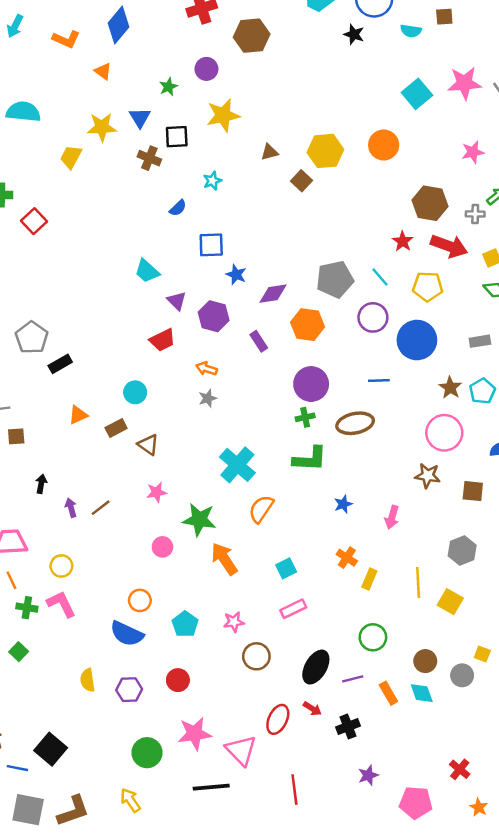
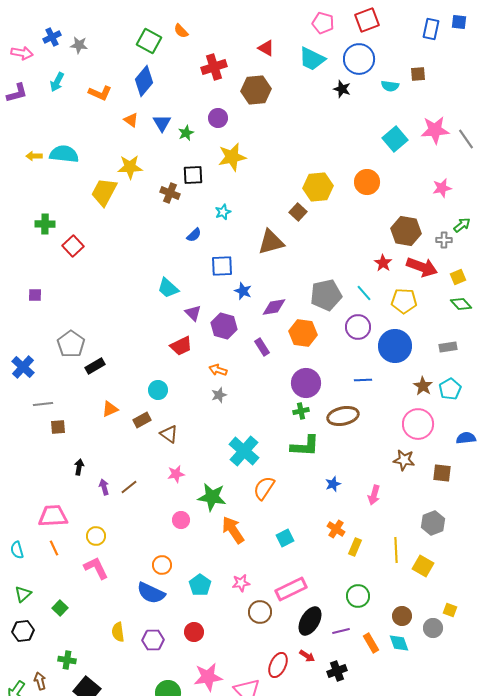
blue triangle: (140, 118) -> (162, 123), moved
brown triangle: (269, 152) -> (271, 242), moved, size x1.8
yellow trapezoid: (71, 157) -> (104, 192), size x1.4
green cross: (27, 608) -> (67, 660), moved
pink rectangle: (293, 609) -> (291, 589), moved, size x1.4

